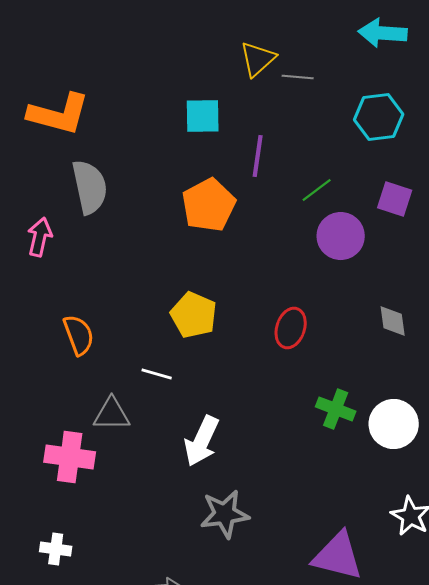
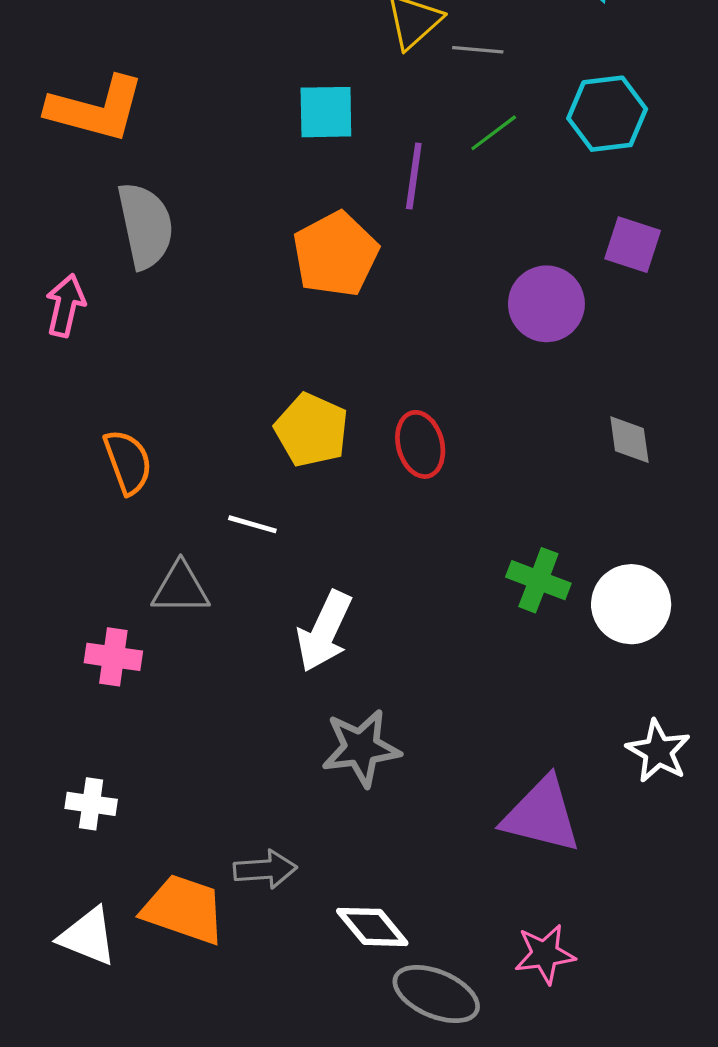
green line: (317, 190) -> (494, 133), moved
red ellipse: (291, 328) -> (420, 444), moved, turned -33
pink cross: (70, 457) -> (113, 657), size x0.7

